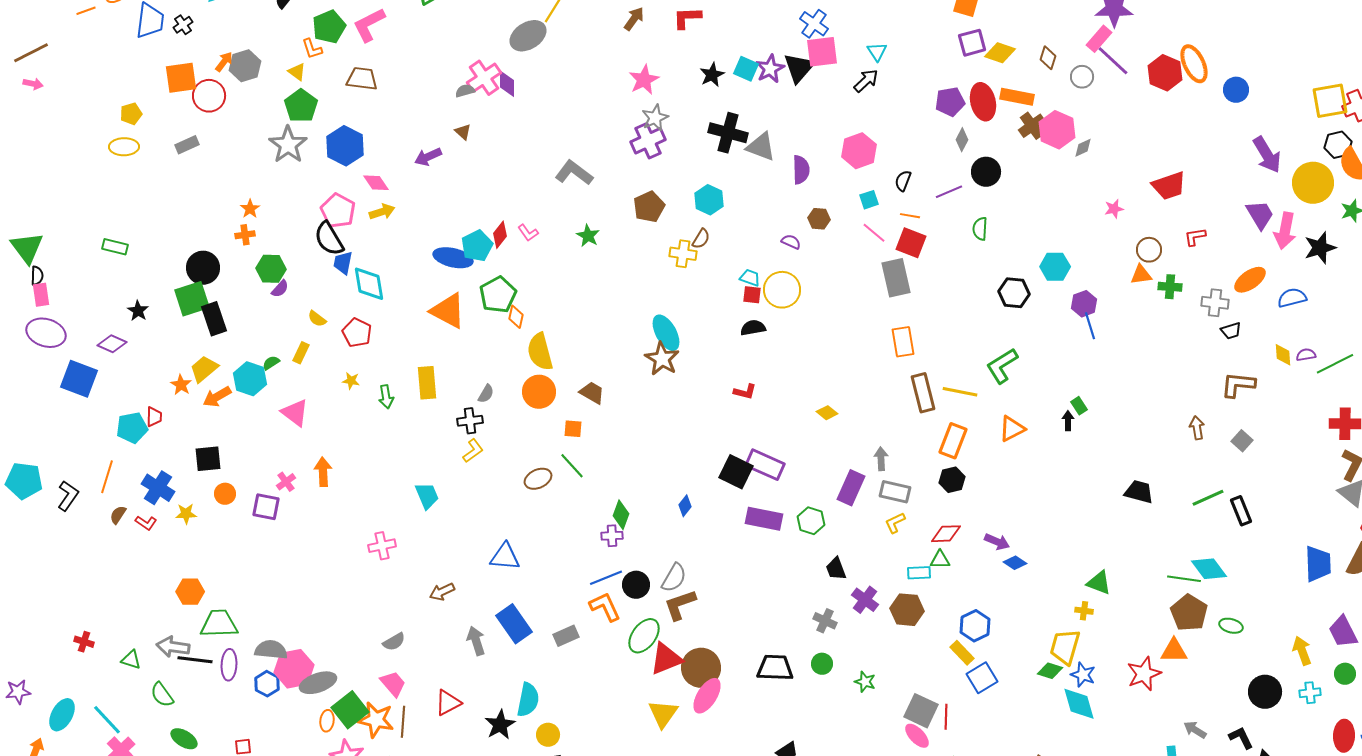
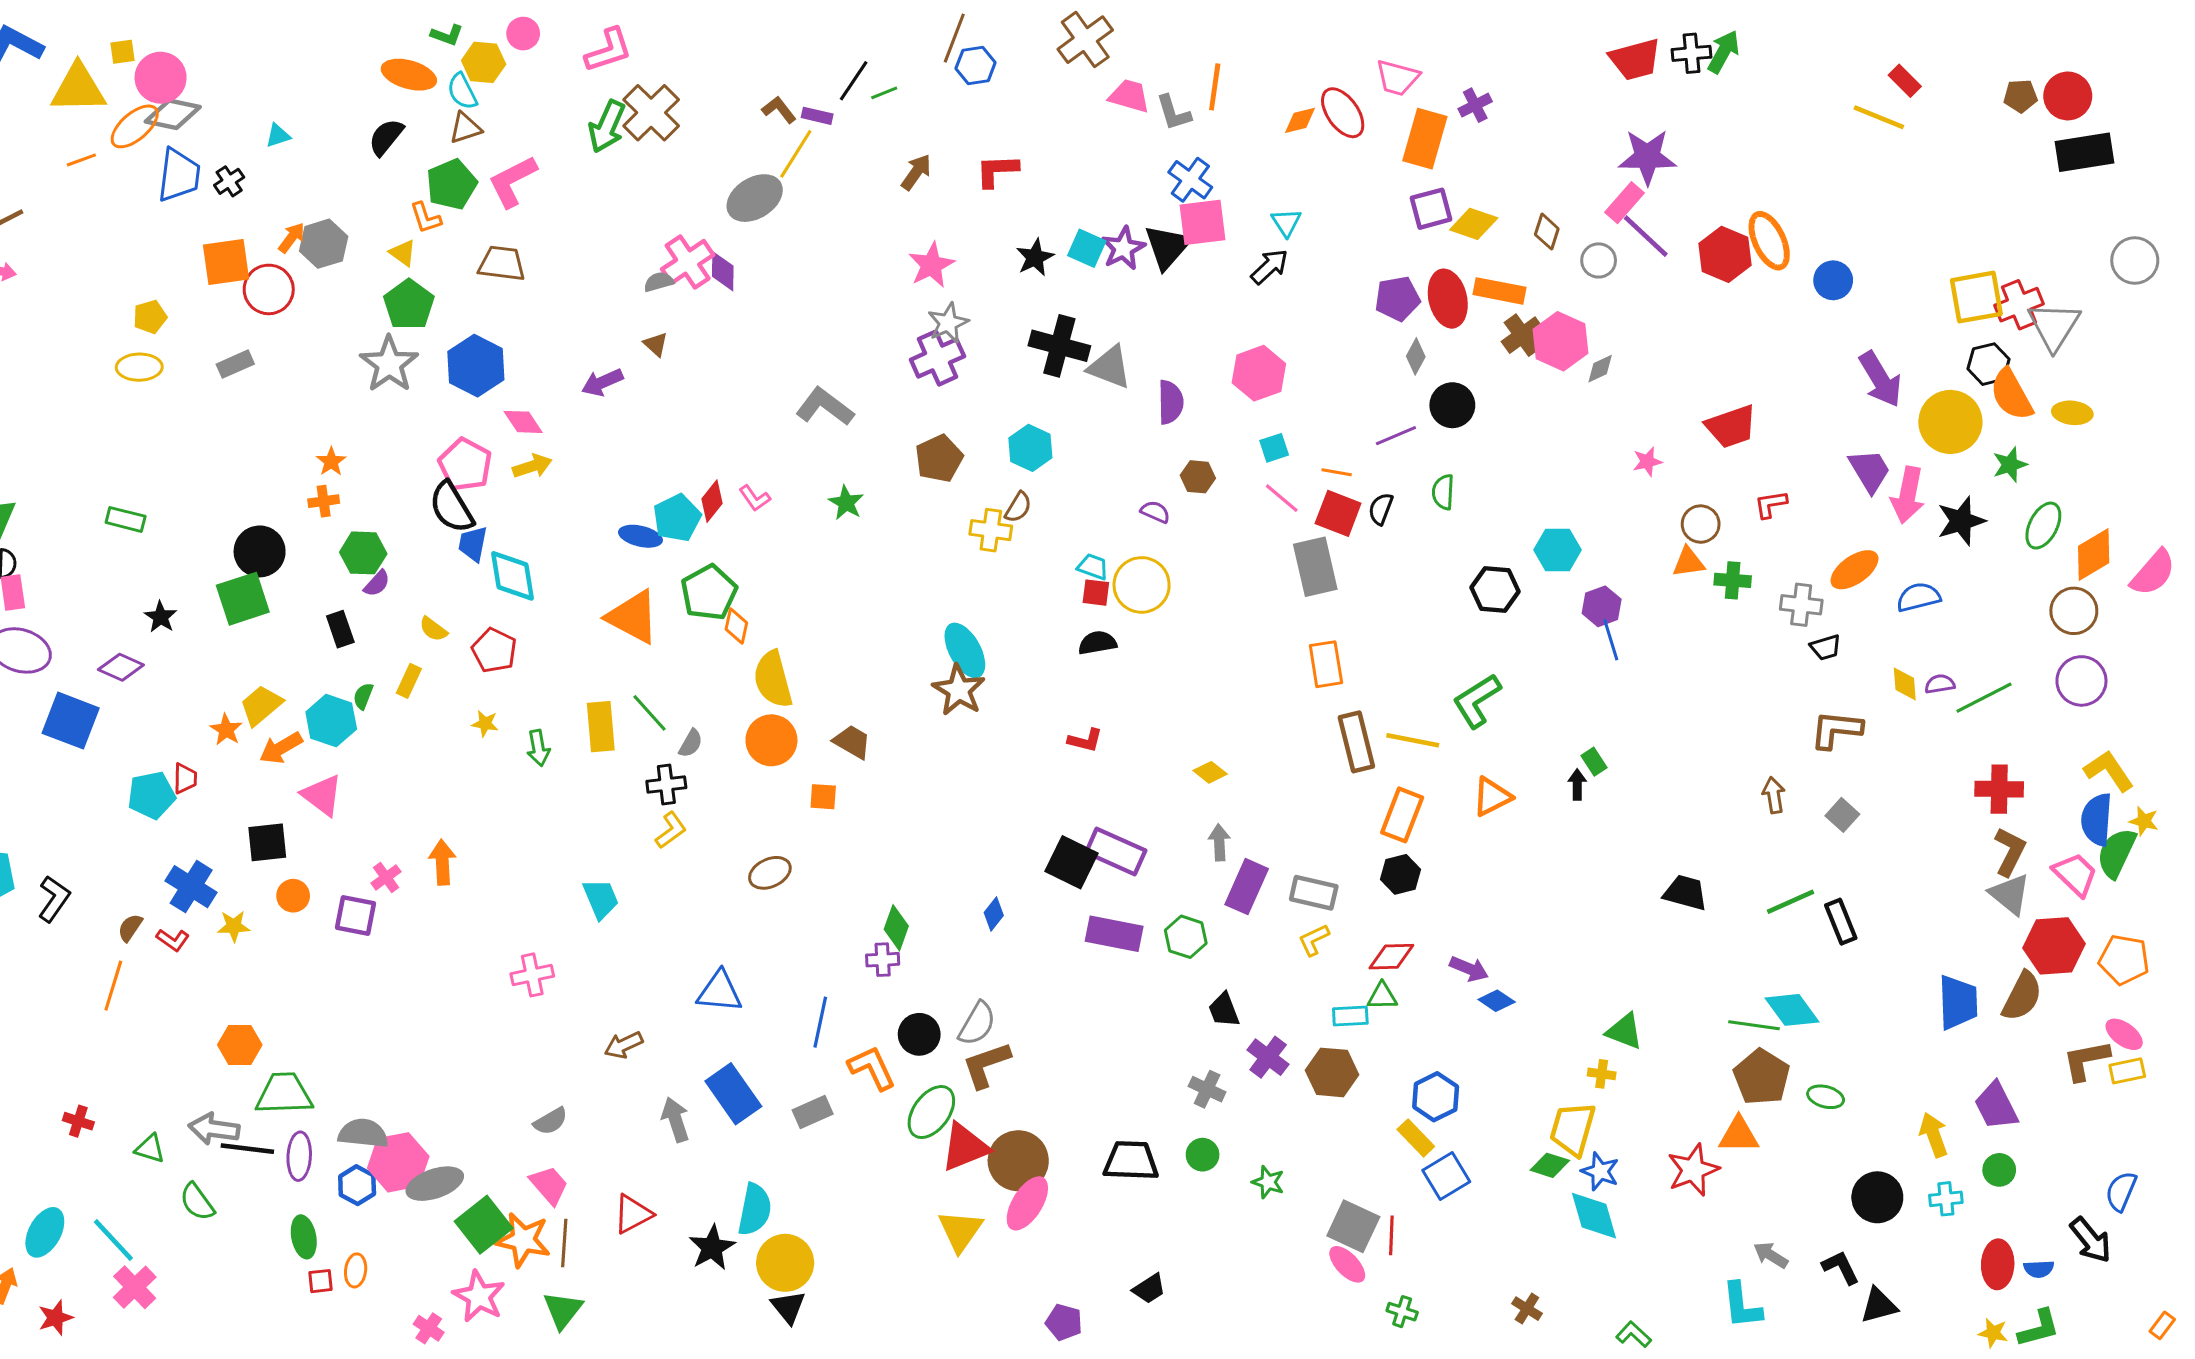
black semicircle: (903, 181) -> (1381, 509), moved
blue ellipse: (453, 258) -> (640, 536), size x0.7
black rectangle: (214, 319) -> (340, 629), moved, size x0.7
green semicircle: (271, 363) -> (363, 696), turned -36
pink triangle: (295, 413) -> (322, 795), moved
gray arrow: (881, 459) -> (1219, 842), moved
green line: (572, 466) -> (650, 713), moved
orange line: (107, 477) -> (113, 986), moved
blue line: (606, 578) -> (820, 1022), moved, turned -56
orange ellipse: (327, 721) -> (356, 1270), moved
yellow circle: (548, 735) -> (785, 1263), size x1.6
green ellipse: (184, 739) -> (304, 1237), moved, turned 48

